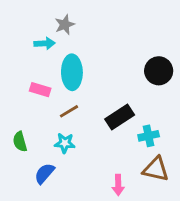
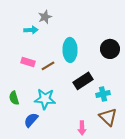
cyan ellipse: (72, 72) -> (70, 50), moved
brown line: (69, 111) -> (48, 66), moved
cyan star: (65, 143) -> (45, 99), size x1.5
brown triangle: (156, 169) -> (108, 117), turned 30

